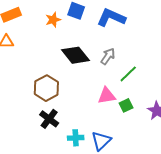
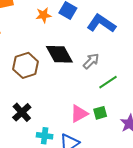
brown hexagon: (46, 88) -> (26, 65), moved
pink triangle: (107, 96) -> (79, 114), moved, turned -30

